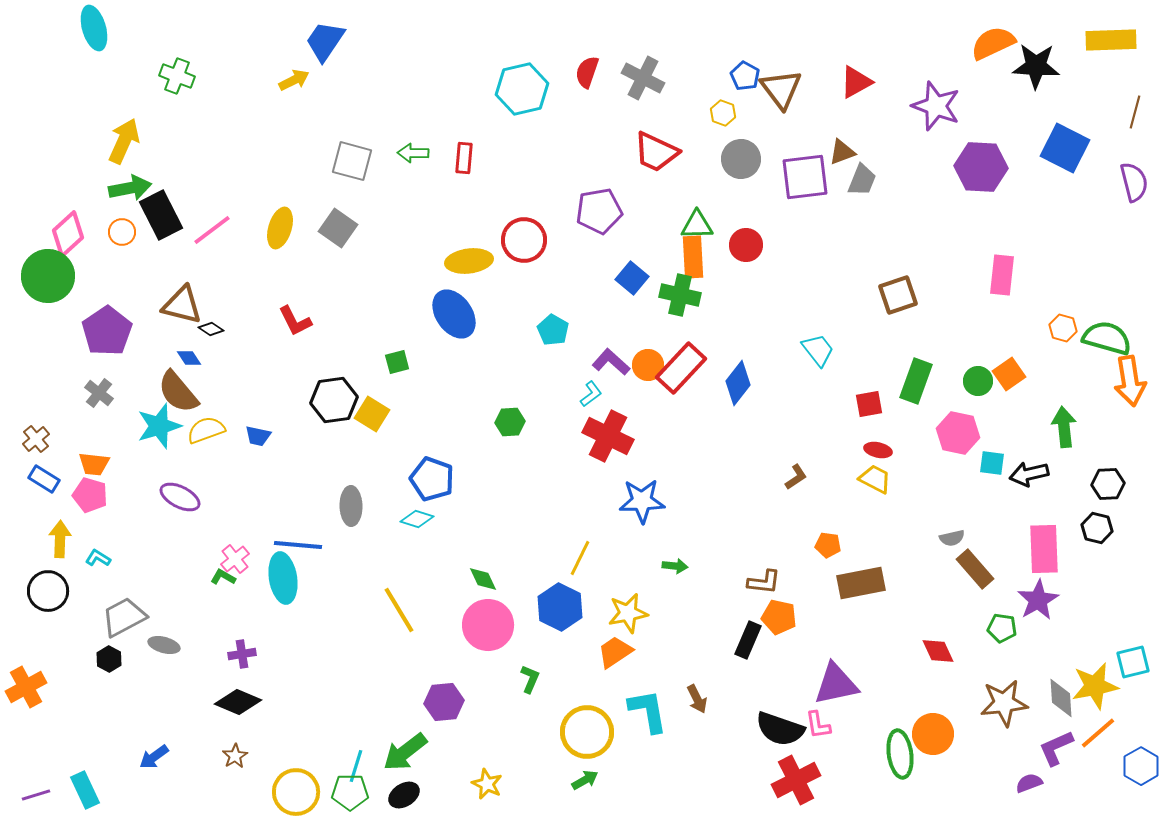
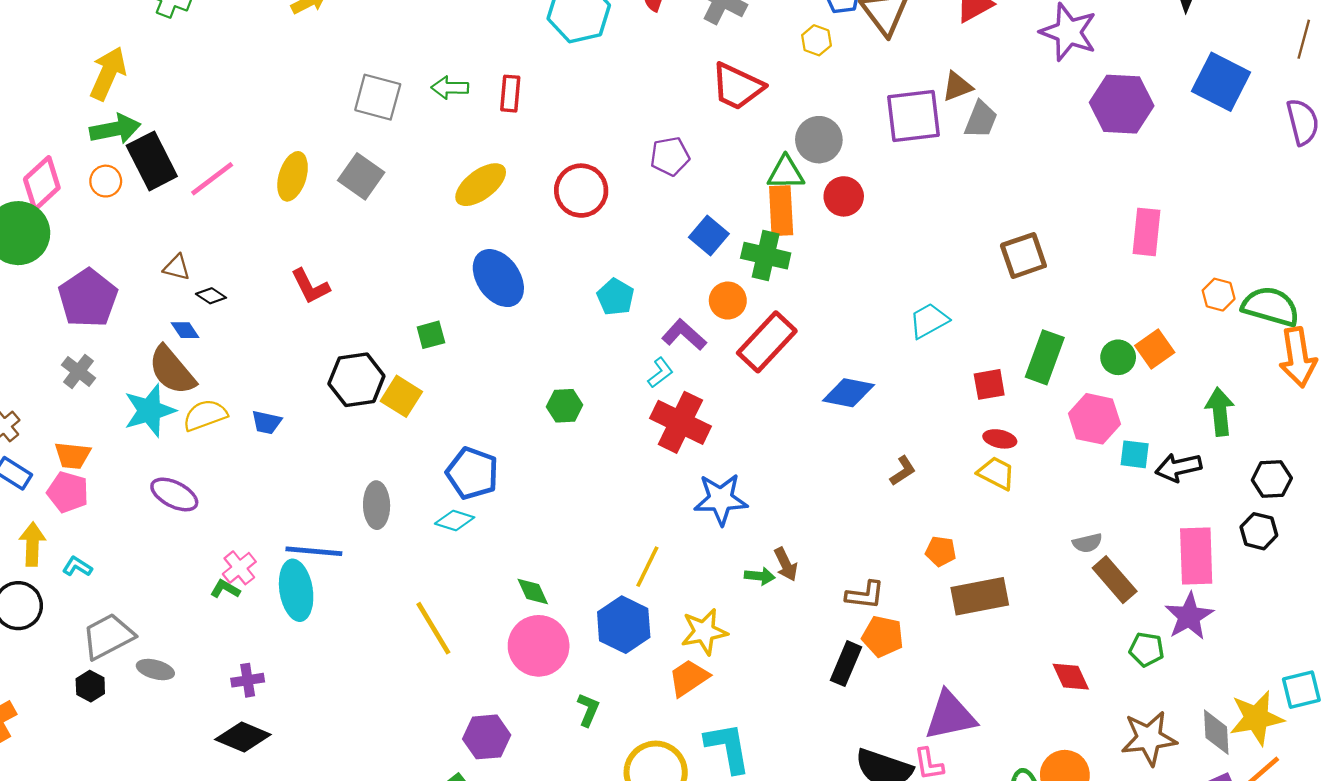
gray circle: (741, 159) -> (819, 140), moved
purple pentagon: (599, 211) -> (670, 156), size x0.7
yellow ellipse: (469, 261) -> (481, 185), moved, turned -30
brown triangle: (182, 305) -> (177, 267), size x0.6
cyan trapezoid: (818, 350) -> (929, 321), turned -81
orange circle: (648, 365) -> (728, 301), moved
blue diamond: (738, 383) -> (848, 393), moved, turned 63
brown arrow: (697, 699) -> (786, 564), moved

